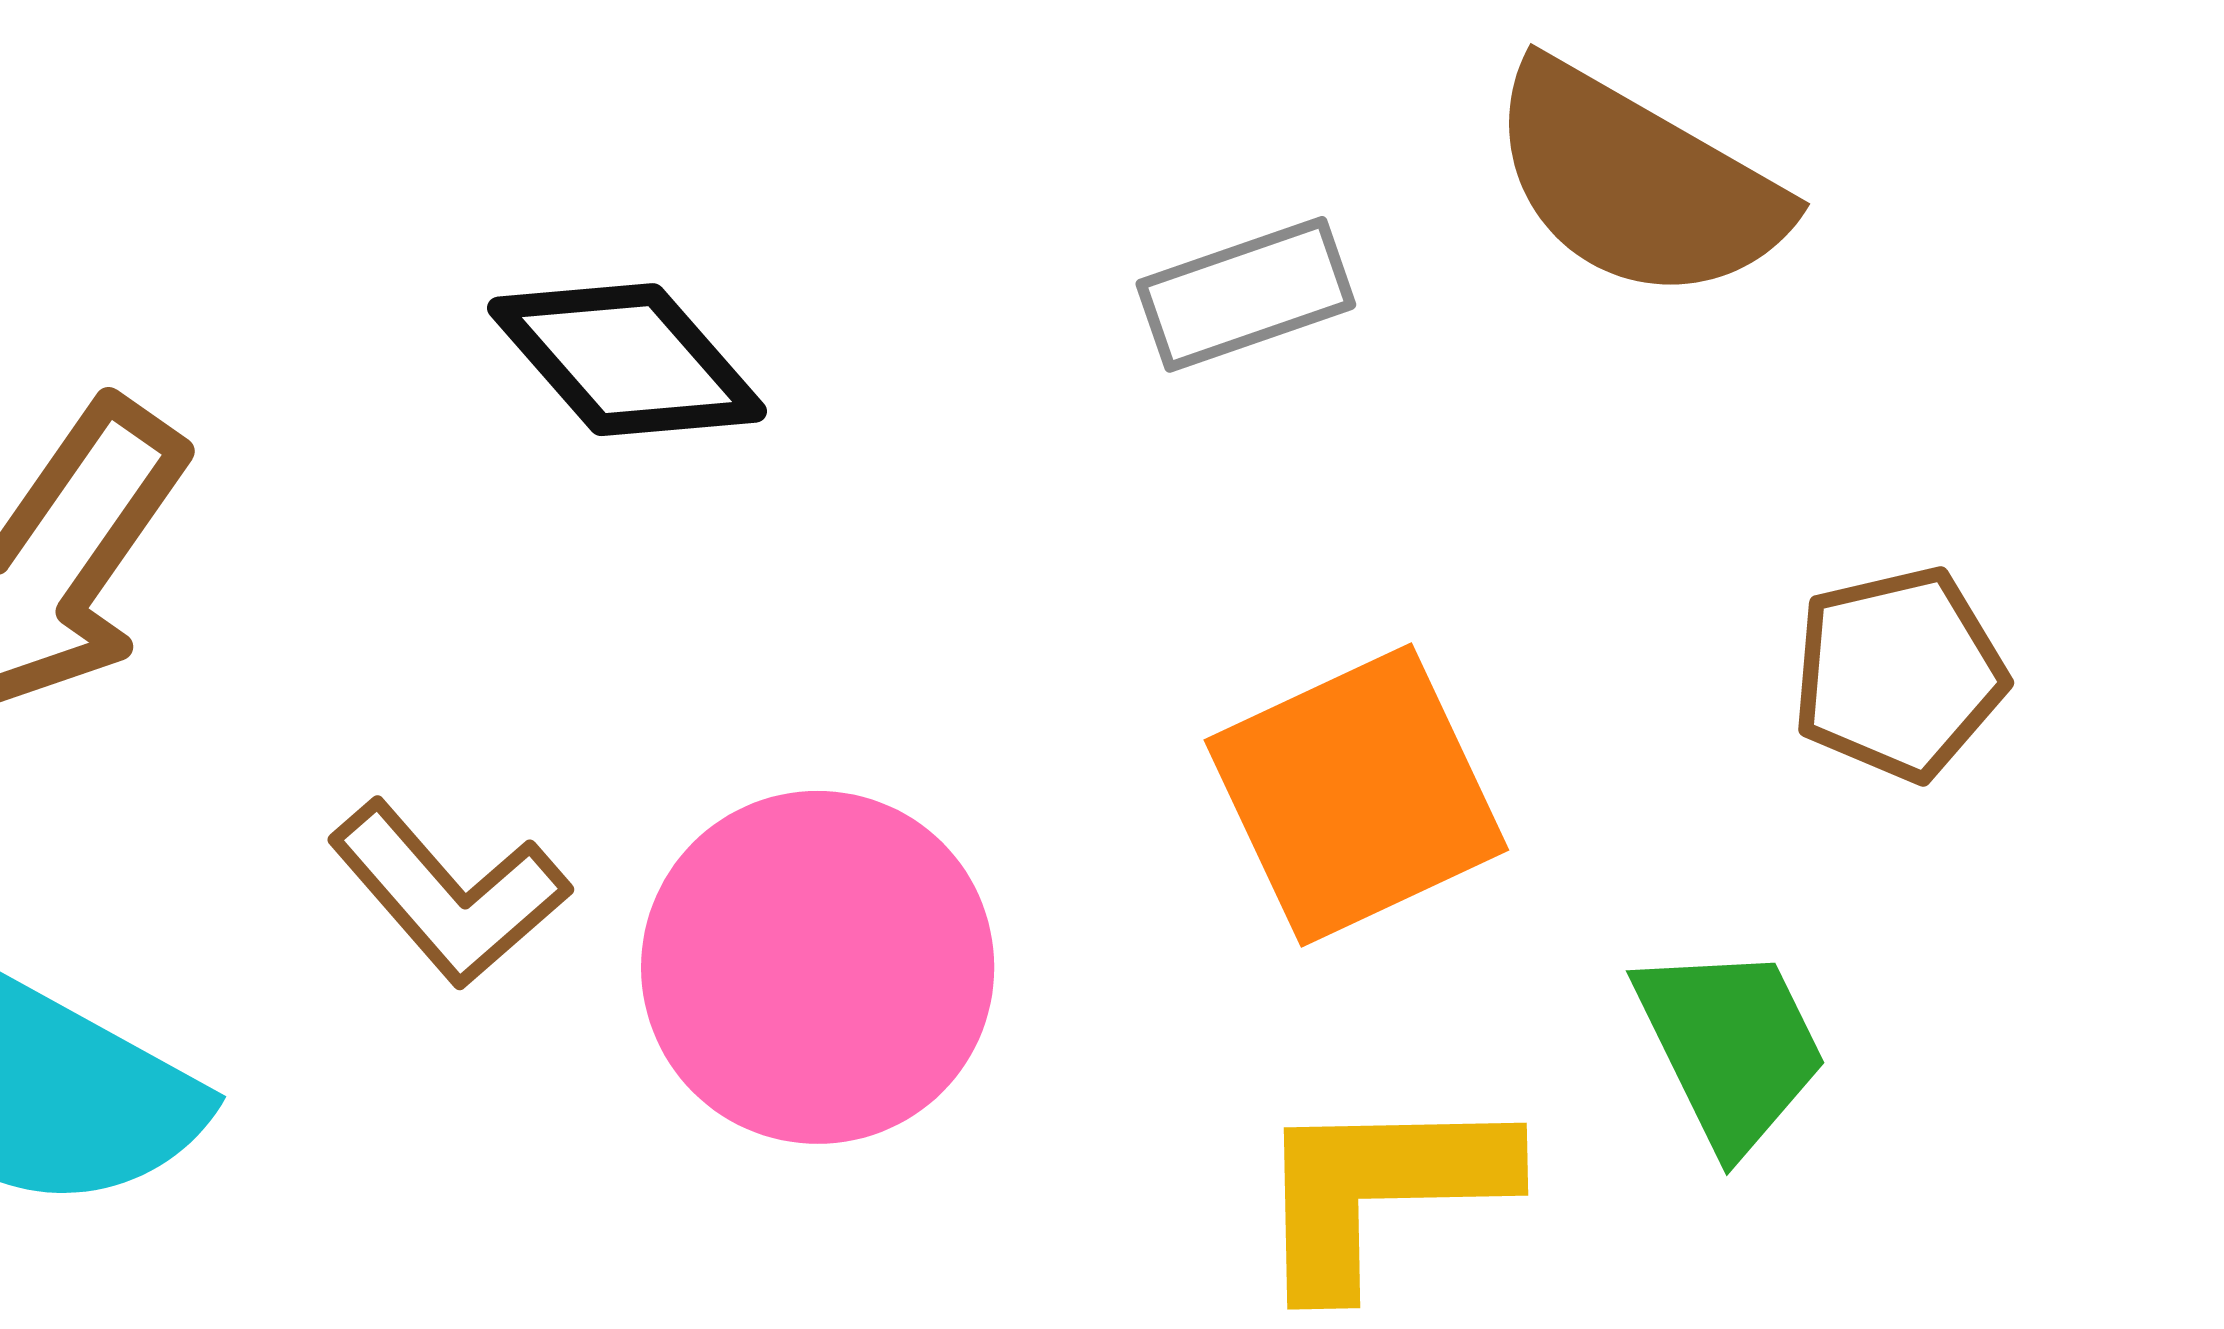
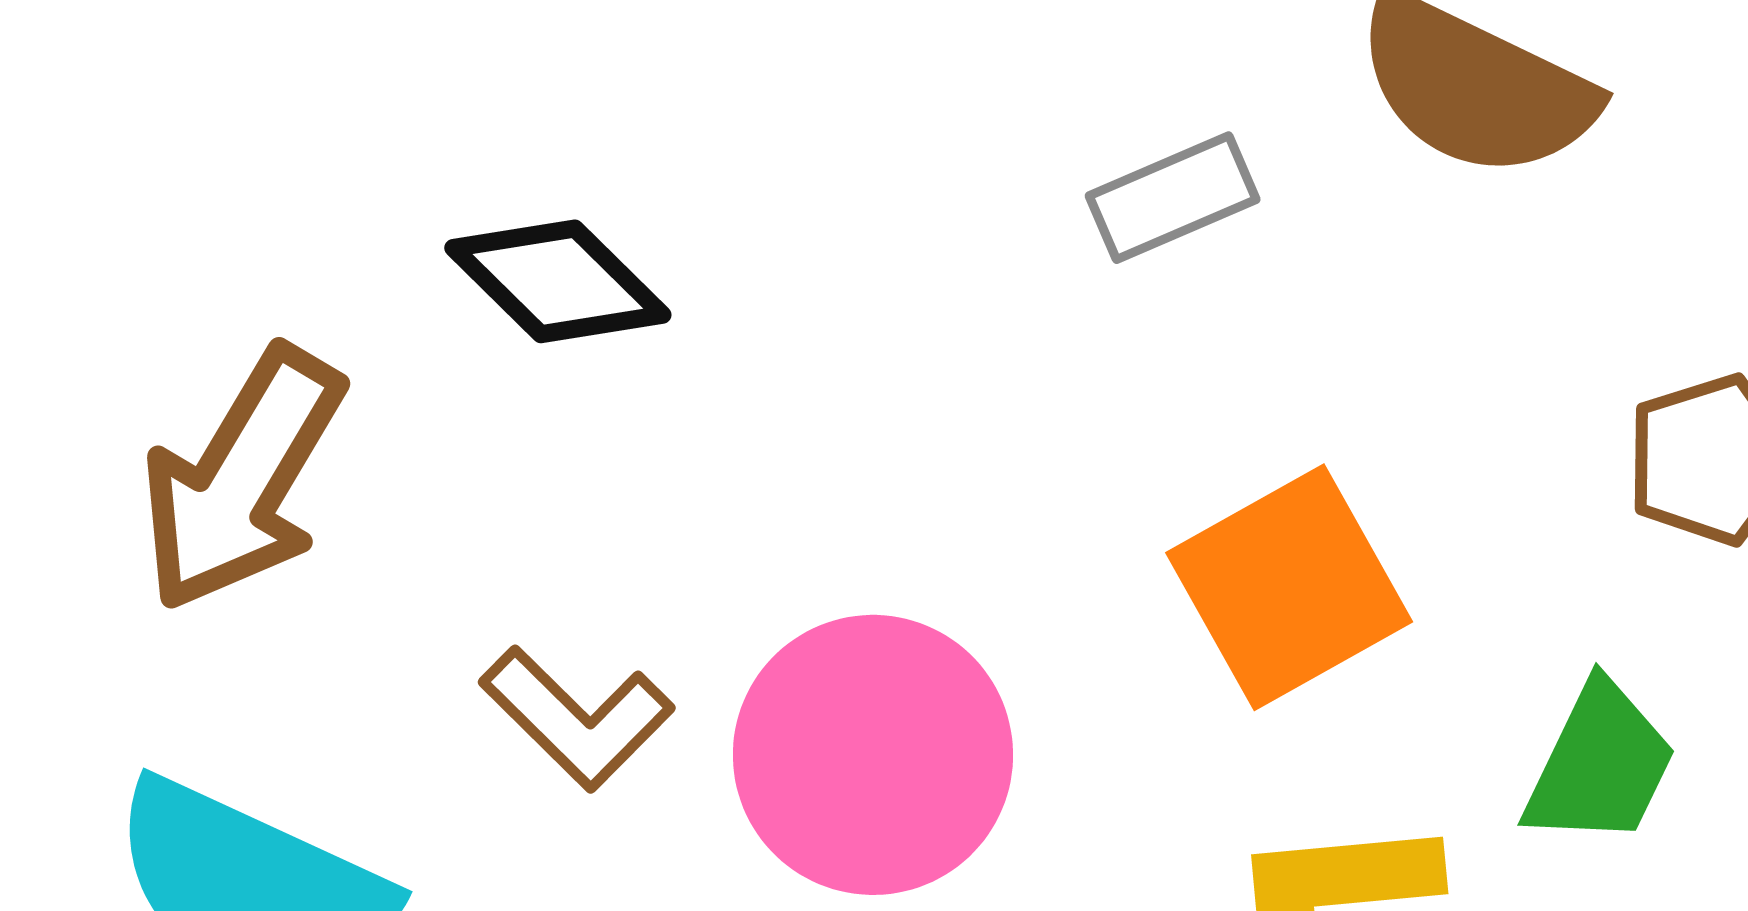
black diamond: (627, 360) -> (558, 281), moved
green trapezoid: (1731, 1047) -> (1600, 765), turned 56

